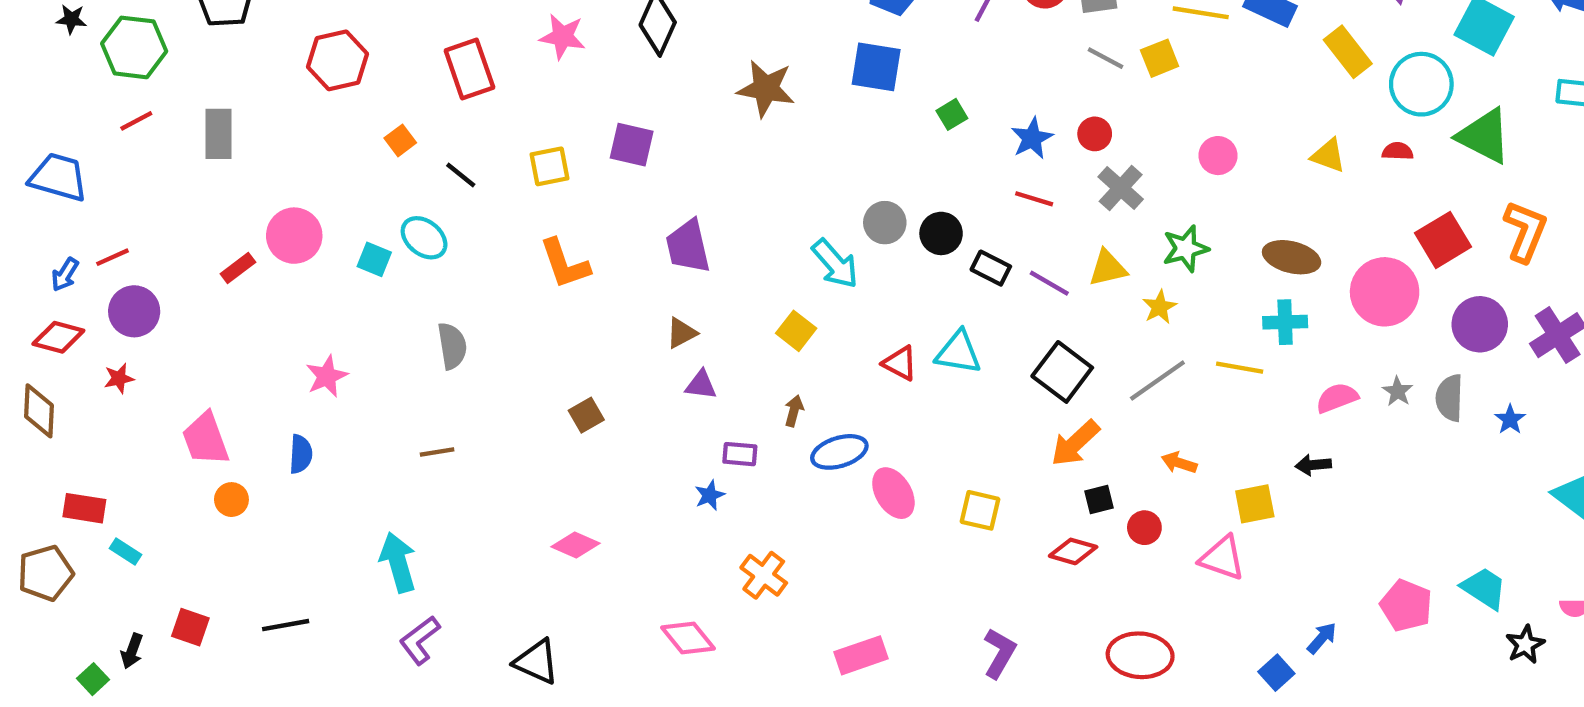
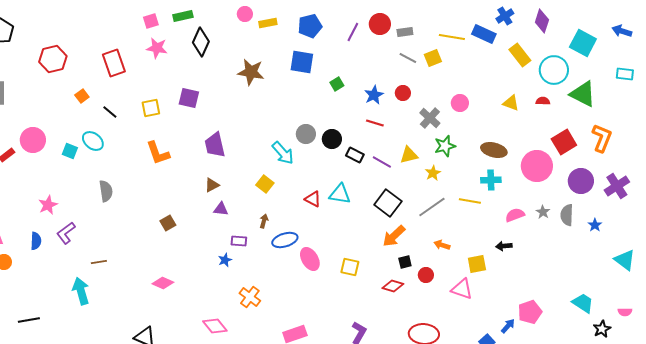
gray cross: (1121, 188) -> (430, 118), moved
brown line: (437, 452) -> (99, 262), moved
pink pentagon: (1406, 606) -> (530, 312), moved, turned 30
purple L-shape: (420, 640) -> (66, 233), moved

